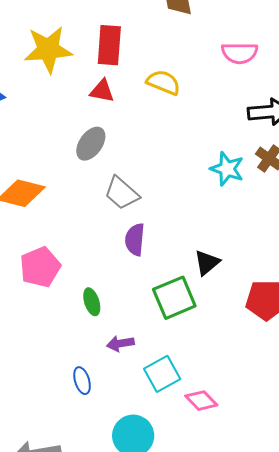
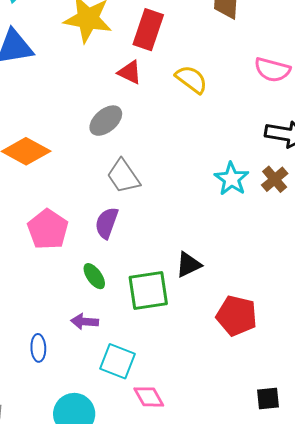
purple semicircle: (135, 240) -> (107, 223), moved
pink pentagon: (40, 267) -> (48, 229), moved, turned -30
green ellipse: (92, 302) -> (94, 276), moved, turned -32
cyan square: (162, 374) -> (118, 361), turned 36

